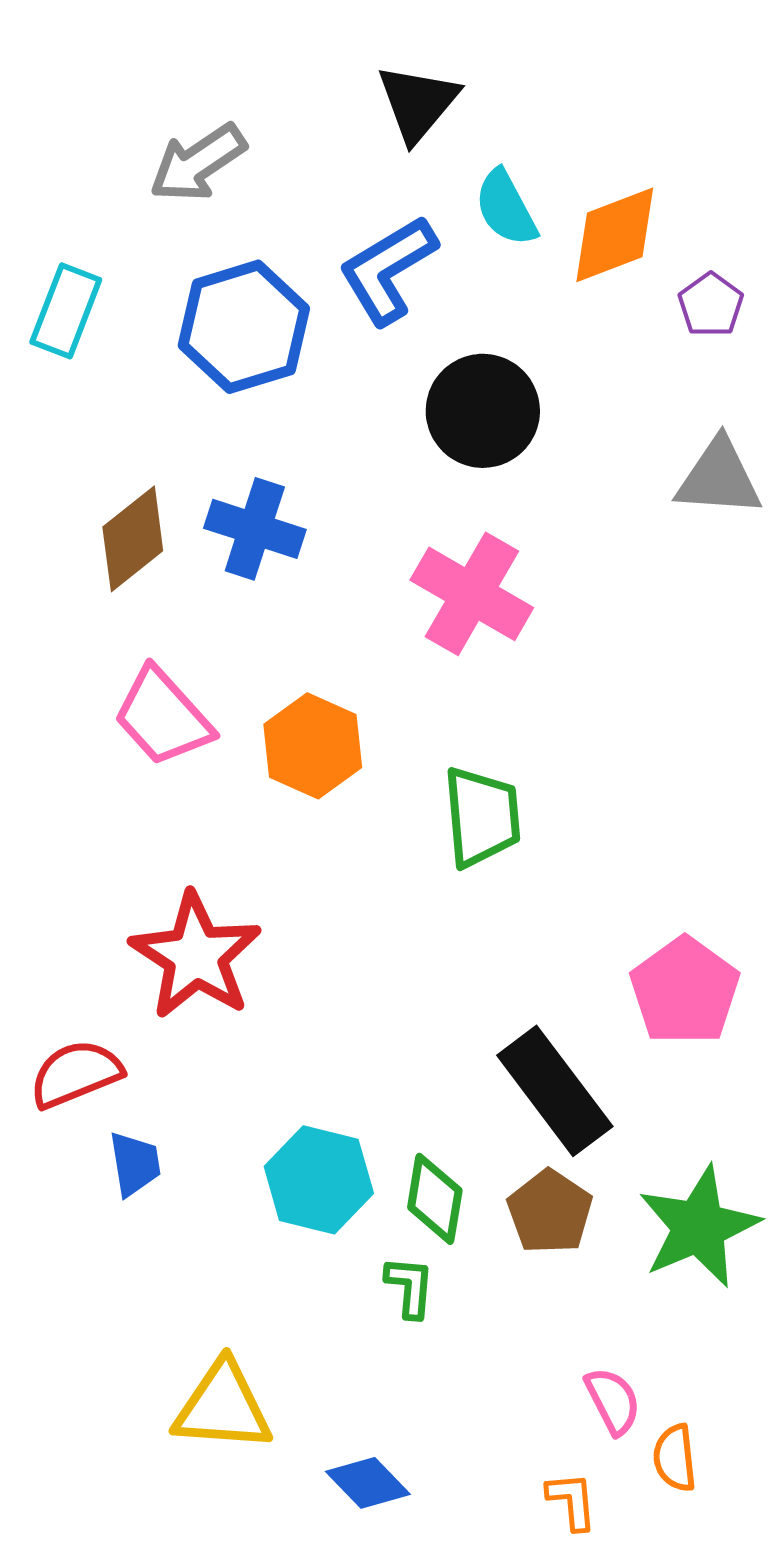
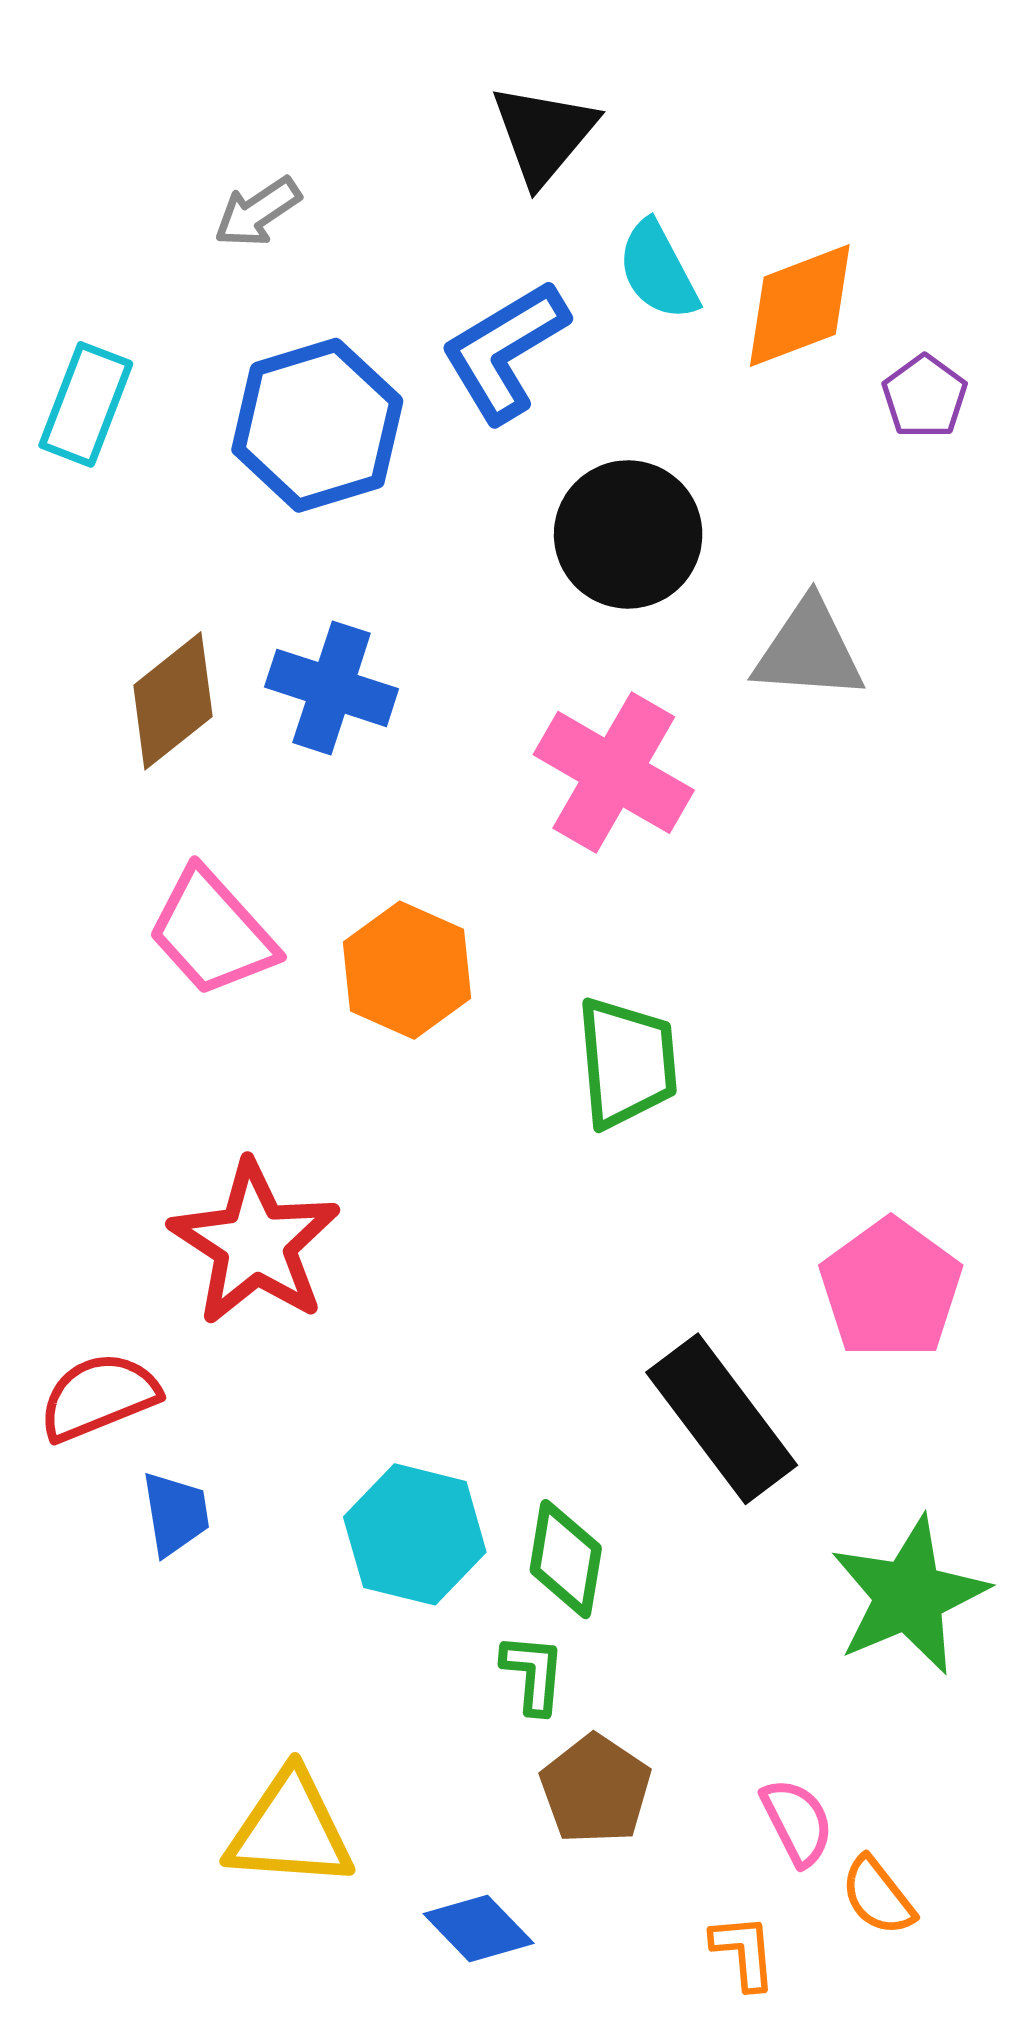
gray arrow: (198, 163) -> (257, 212), size x0.7
gray triangle: (719, 478) -> (809, 650), moved
brown pentagon: (550, 1212) -> (596, 1789), moved
orange semicircle: (675, 1458) -> (878, 1896), turned -32

